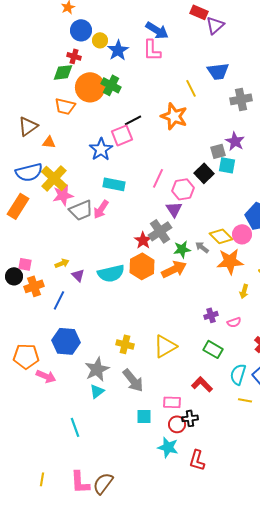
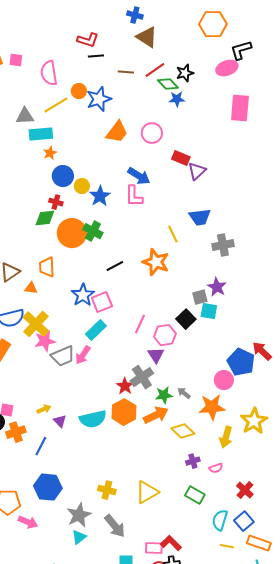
orange trapezoid: (65, 106) -> (47, 267), moved, turned 75
pink square: (122, 135) -> (102, 302), moved
cyan rectangle: (114, 184) -> (96, 330), turned -55
yellow diamond: (221, 236) -> (183, 431), moved
yellow arrow: (244, 291) -> (226, 437), size x1.5
red L-shape: (202, 384) -> (171, 543), moved

